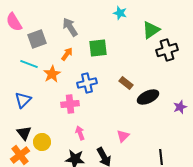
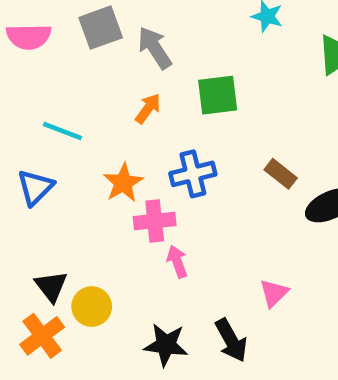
pink semicircle: (14, 22) -> (29, 37), turned -60
gray square: (37, 39) -> (101, 28), moved
orange star: (52, 74) -> (123, 183), moved
blue triangle: (23, 100) -> (35, 187), moved
pink arrow: (80, 133) -> (177, 262), moved

